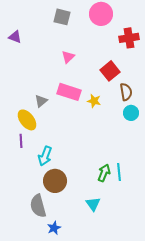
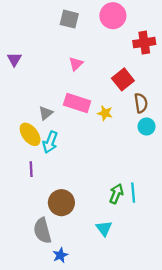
purple triangle: (15, 37) -> (14, 59), moved, turned 40
purple line: (21, 141) -> (31, 169), moved
cyan arrow: (45, 156) -> (50, 142), moved

